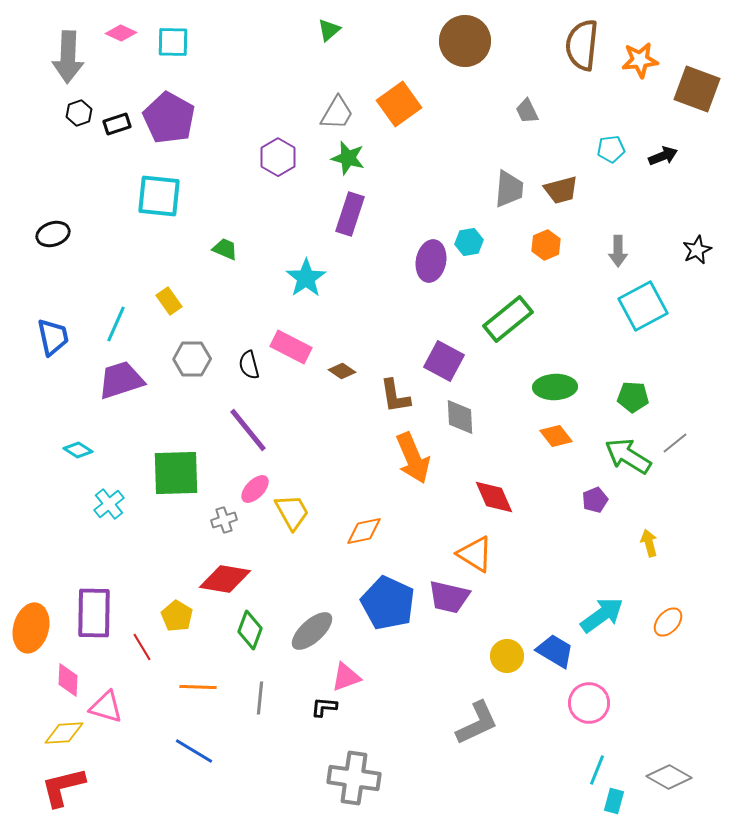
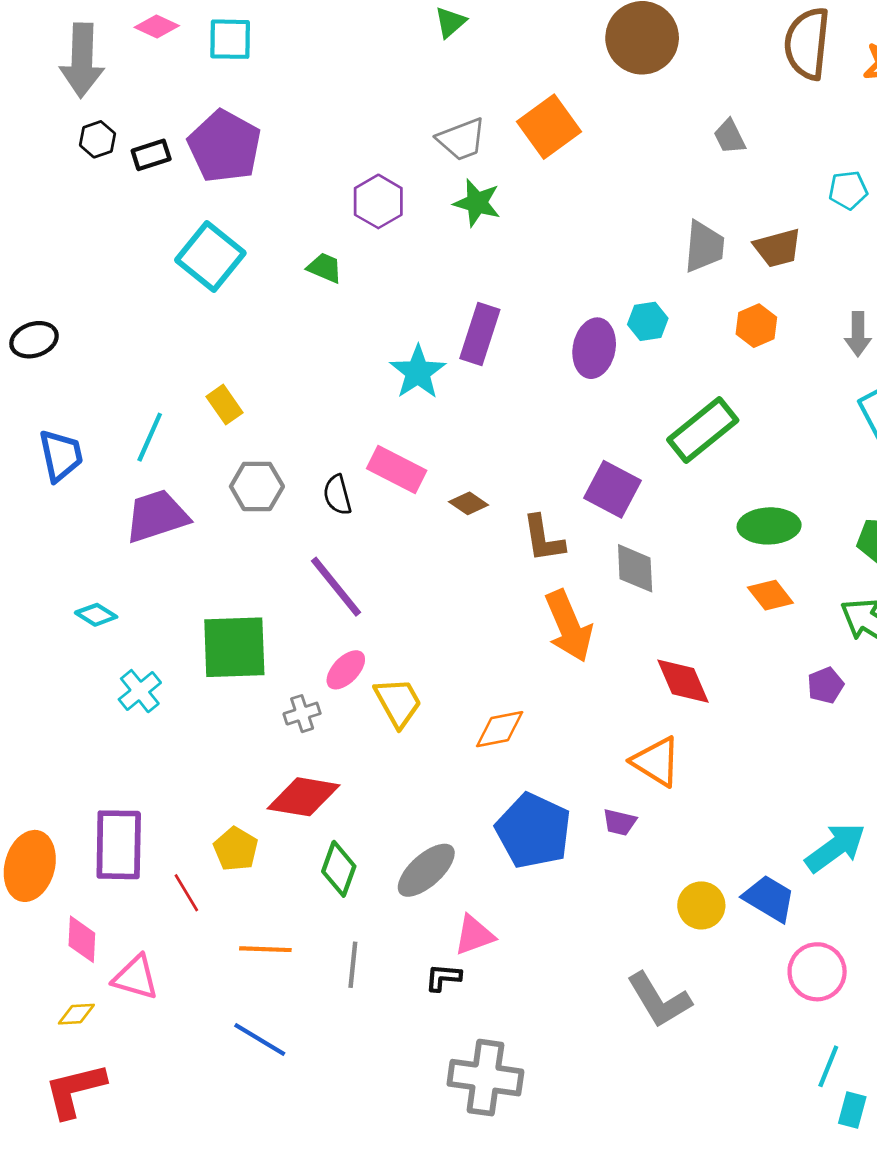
gray trapezoid: (337, 113) -> (461, 139), turned 39
cyan square: (159, 196) -> (210, 256), turned 33
purple rectangle: (350, 214) -> (480, 334), moved
black ellipse: (53, 234) -> (34, 340), moved
green trapezoid: (225, 249) -> (325, 268), moved
purple trapezoid: (449, 597) -> (620, 822), size x0.6
gray L-shape: (477, 723) -> (659, 1000), turned 84
yellow diamond: (64, 733) -> (76, 1014), size x0.7

